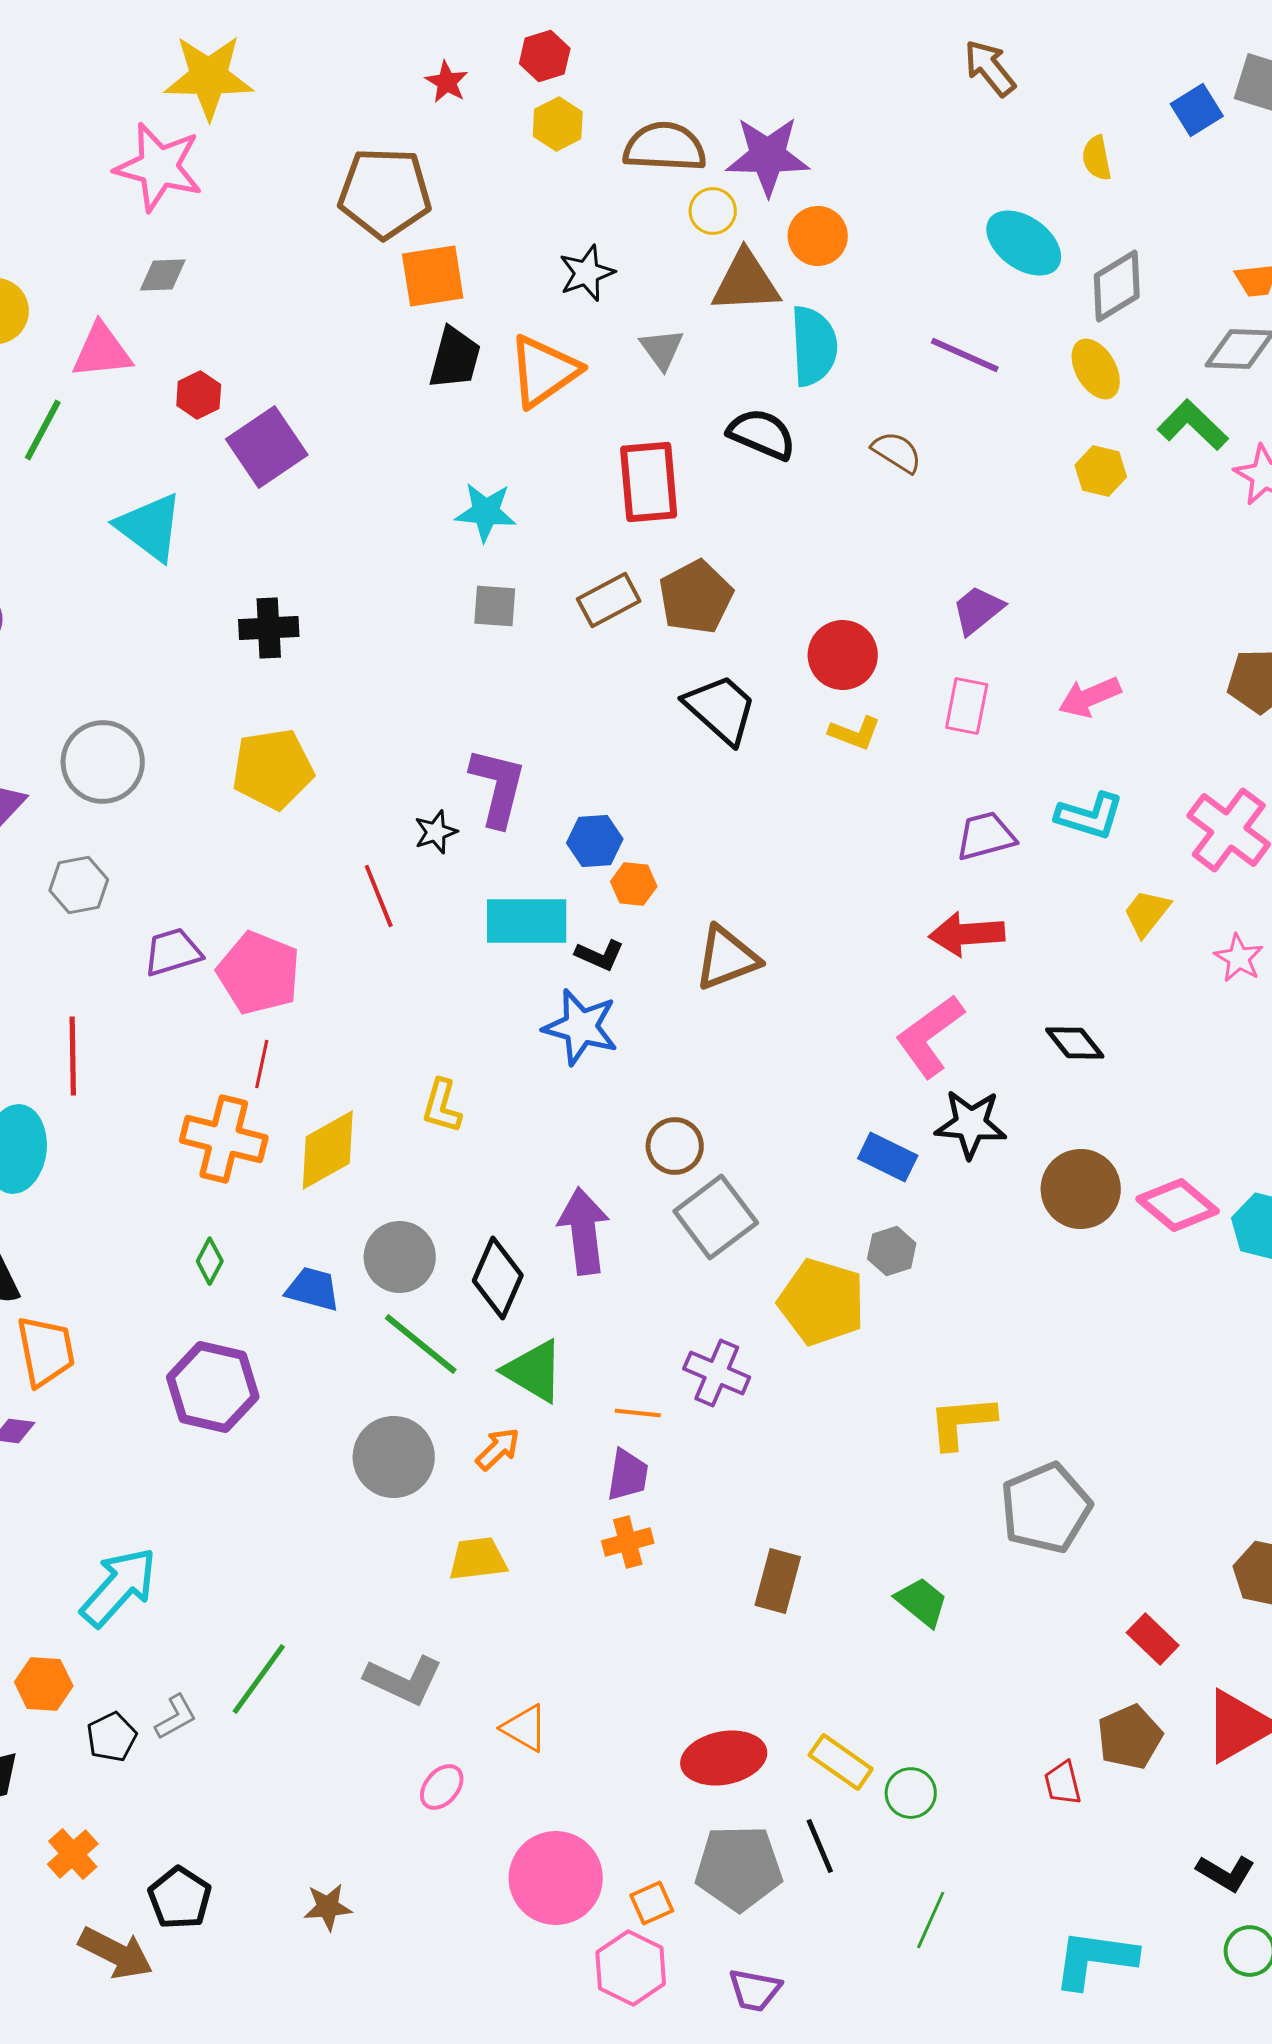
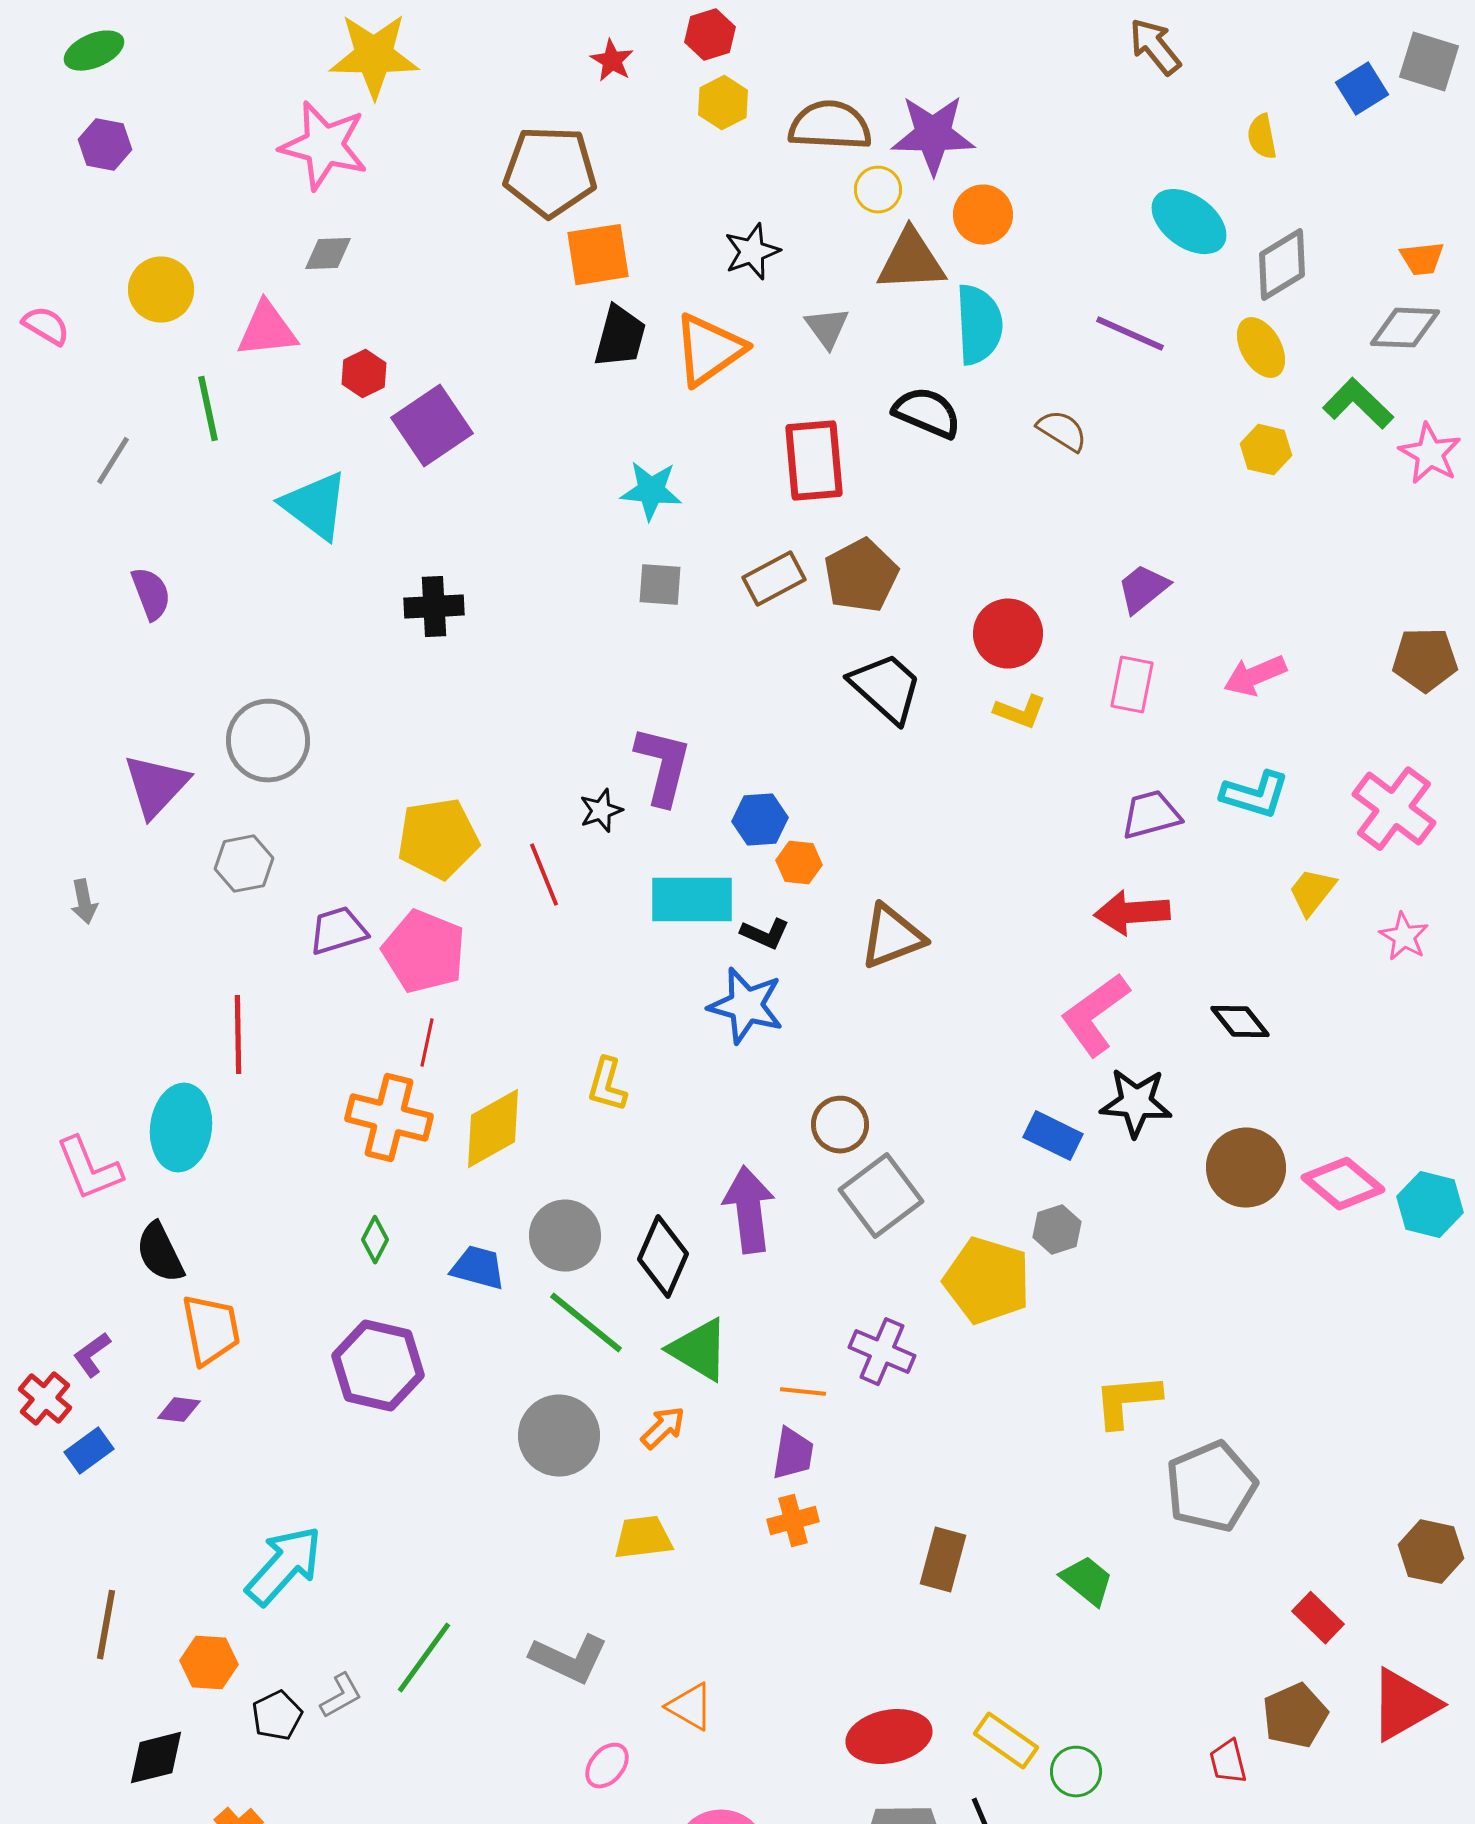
green line: (43, 430) -> (208, 409), turned -40
yellow pentagon: (273, 769) -> (438, 839), moved

